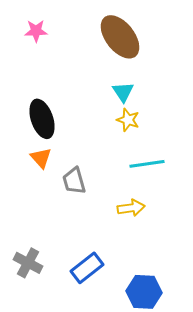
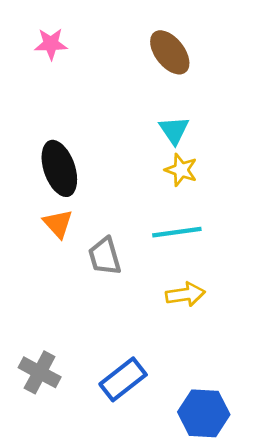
brown ellipse: (120, 37) -> (170, 52), size x0.7
cyan line: (147, 164) -> (177, 232), moved

